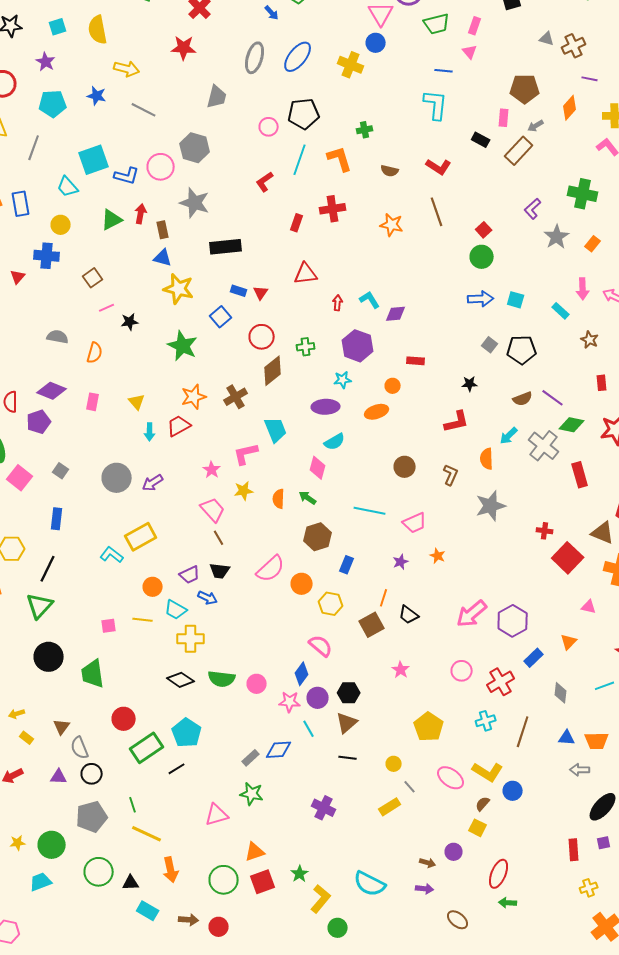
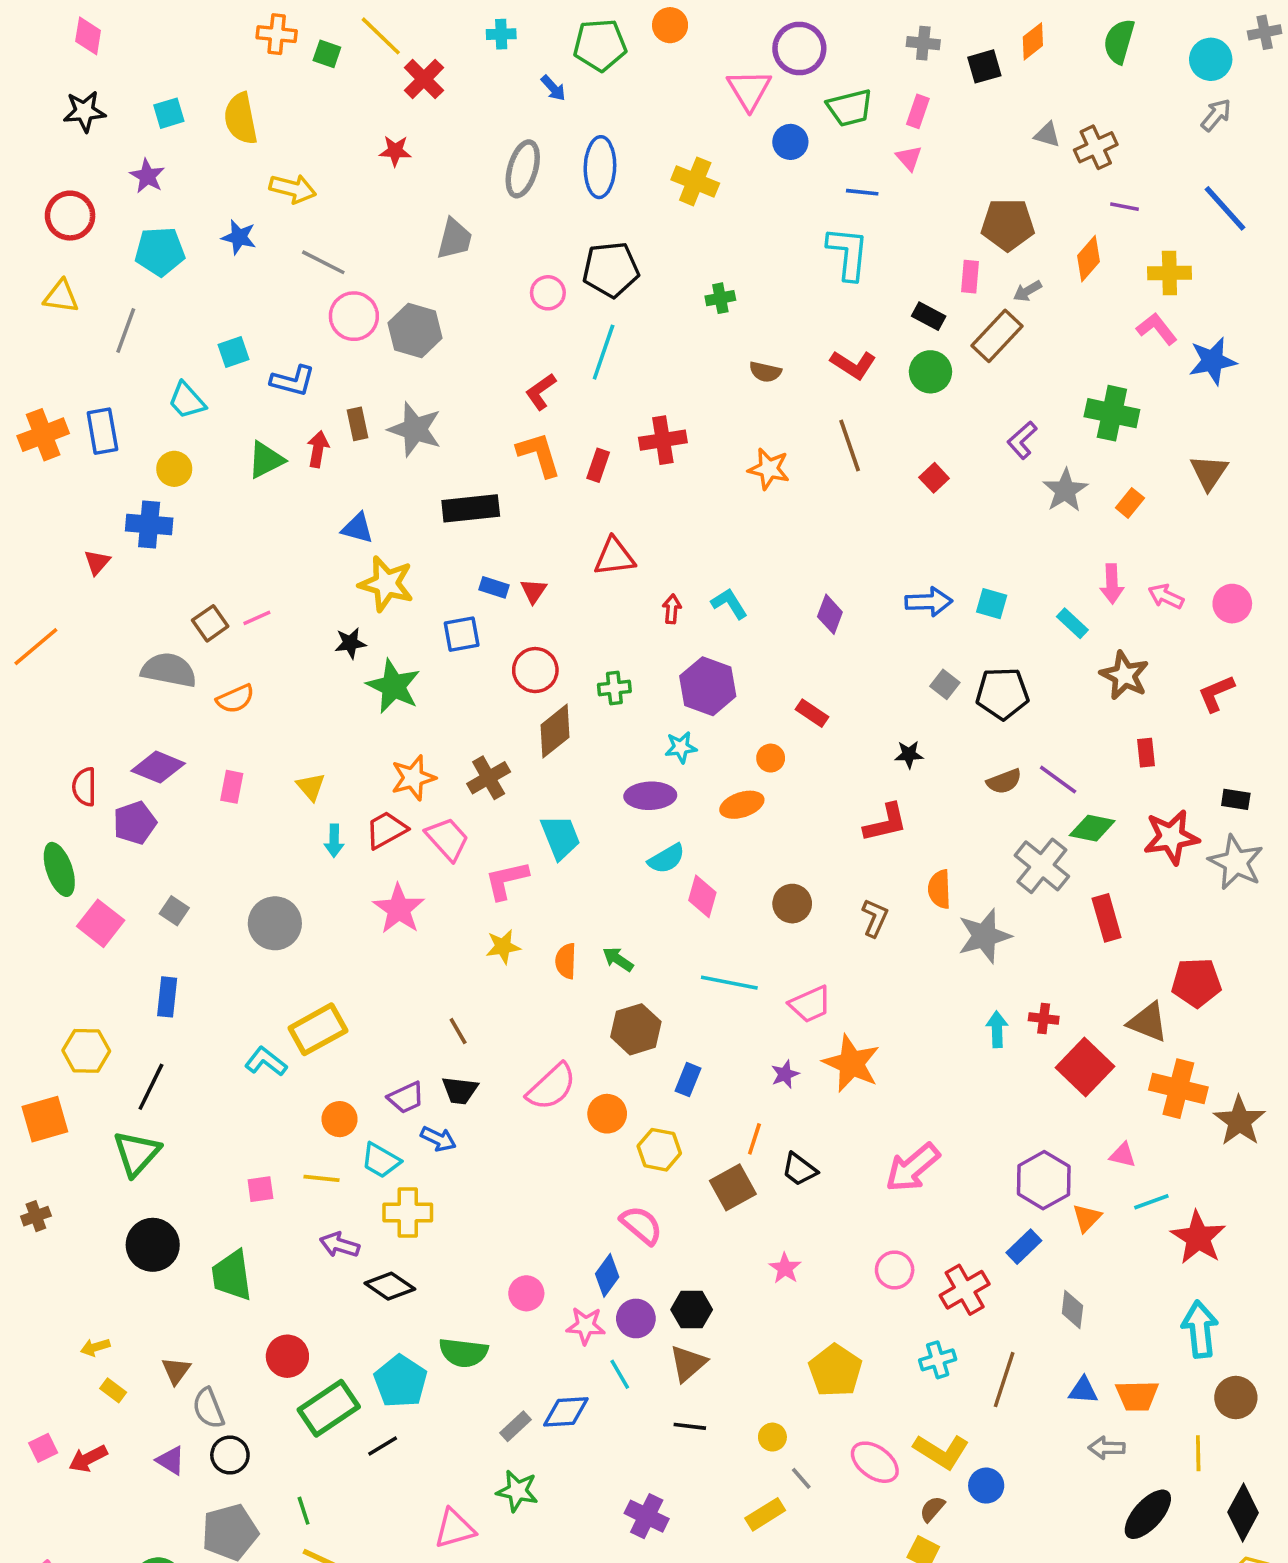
blue circle: (376, 43) -> (790, 142), moved
red star: (184, 48) -> (395, 151), size x0.7
blue ellipse: (298, 57) -> (600, 167), turned -36
orange L-shape: (340, 159) -> (539, 454), moved
cyan square: (94, 160) -> (234, 352), size x0.6
pink circle: (161, 167) -> (354, 316), moved
brown rectangle: (163, 230) -> (357, 424), moved
green circle: (482, 257) -> (930, 372), moved
brown square: (93, 278) -> (210, 623), moved
purple diamond: (396, 314) -> (830, 614), moved, turned -65
blue square: (221, 317) -> (462, 634), turned 30
black star: (130, 322) -> (350, 643), moved
gray semicircle: (58, 337) -> (169, 670), size x1.4
brown star: (590, 340) -> (1124, 675), size x1.5
orange semicircle: (95, 353) -> (235, 699), turned 50
red rectangle: (416, 361) -> (812, 713), turned 30
cyan arrow: (509, 436) -> (997, 1029), moved, turned 132
pink diamond: (318, 468) -> (702, 896), moved
pink star: (212, 470) -> (399, 909), moved, size x1.6
purple arrow: (153, 483) -> (340, 1245), moved, turned 50
gray star: (491, 506) -> (984, 936), moved
pink trapezoid: (213, 510) -> (447, 839), moved
orange star: (438, 556) -> (851, 1063), size x2.0
purple hexagon: (513, 621) -> (1044, 1180), moved
green semicircle: (222, 679) -> (463, 1353), moved
cyan line: (605, 686) -> (1151, 1202), moved
purple triangle: (59, 777) -> (171, 1460), turned 30

